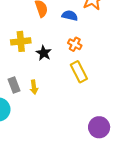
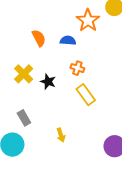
yellow cross: (21, 41) -> (24, 74), turned -30
yellow arrow: (34, 87) -> (61, 135), moved

